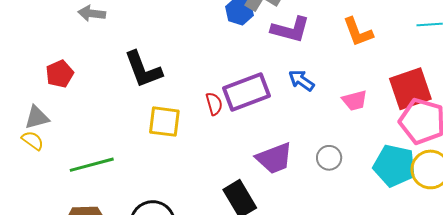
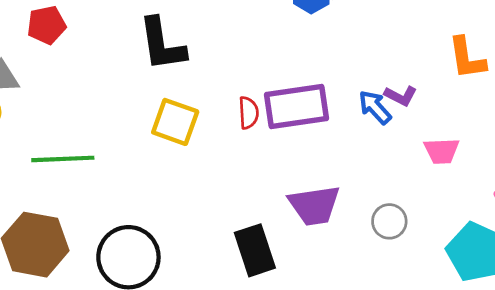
purple L-shape: (290, 30) -> (401, 96), moved, size x0.6

